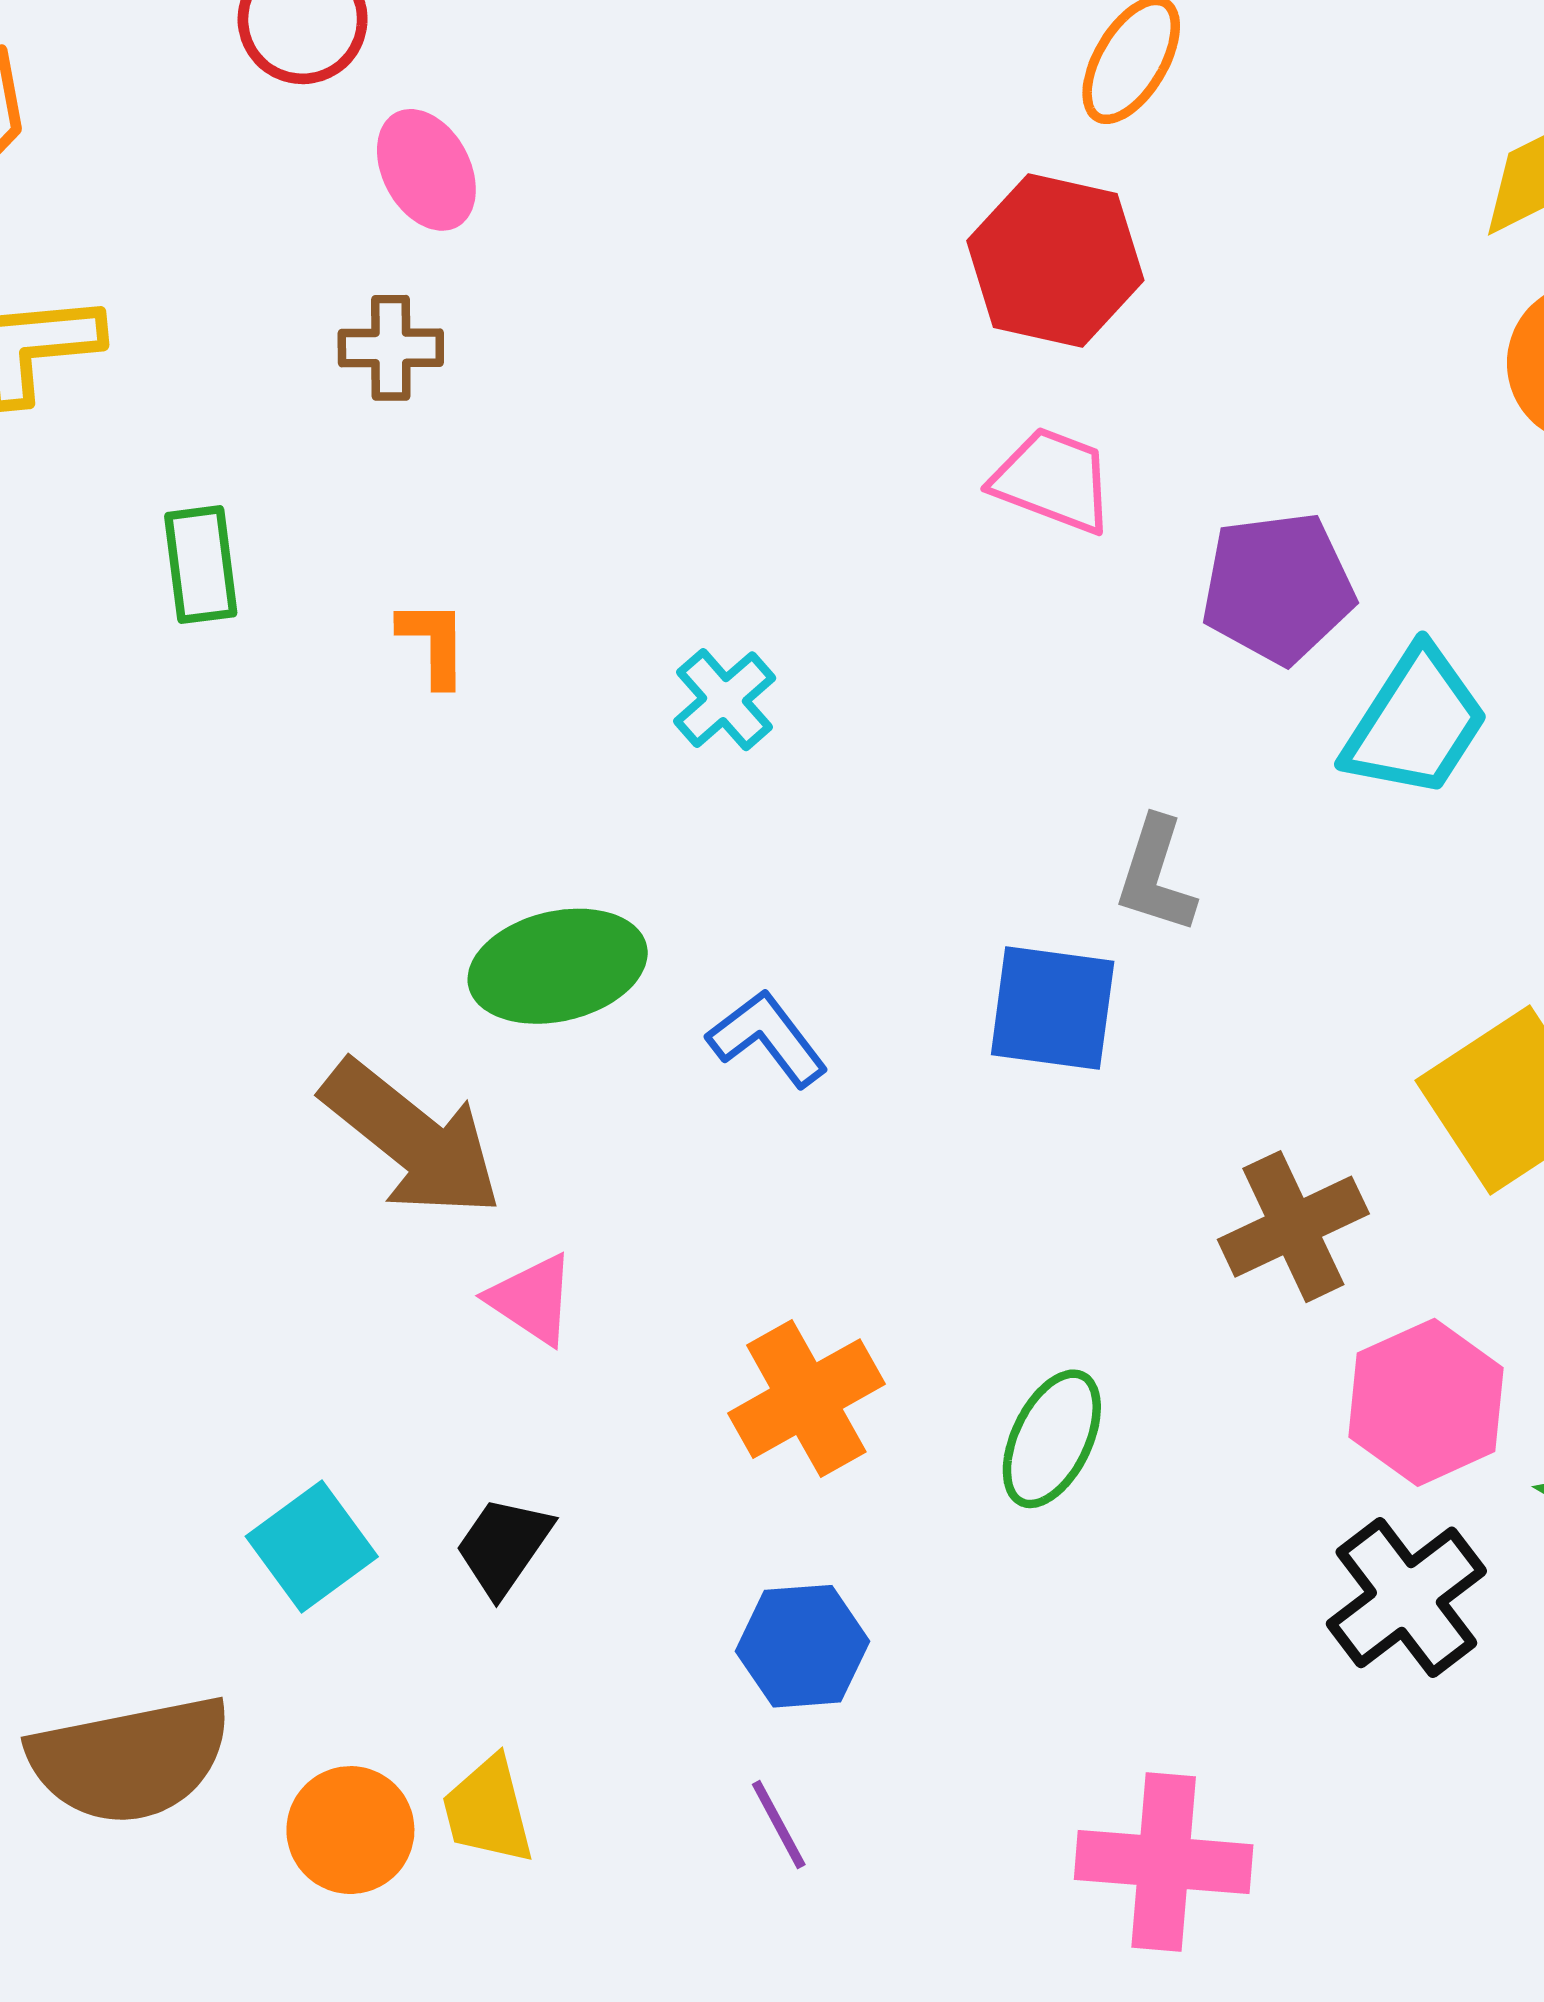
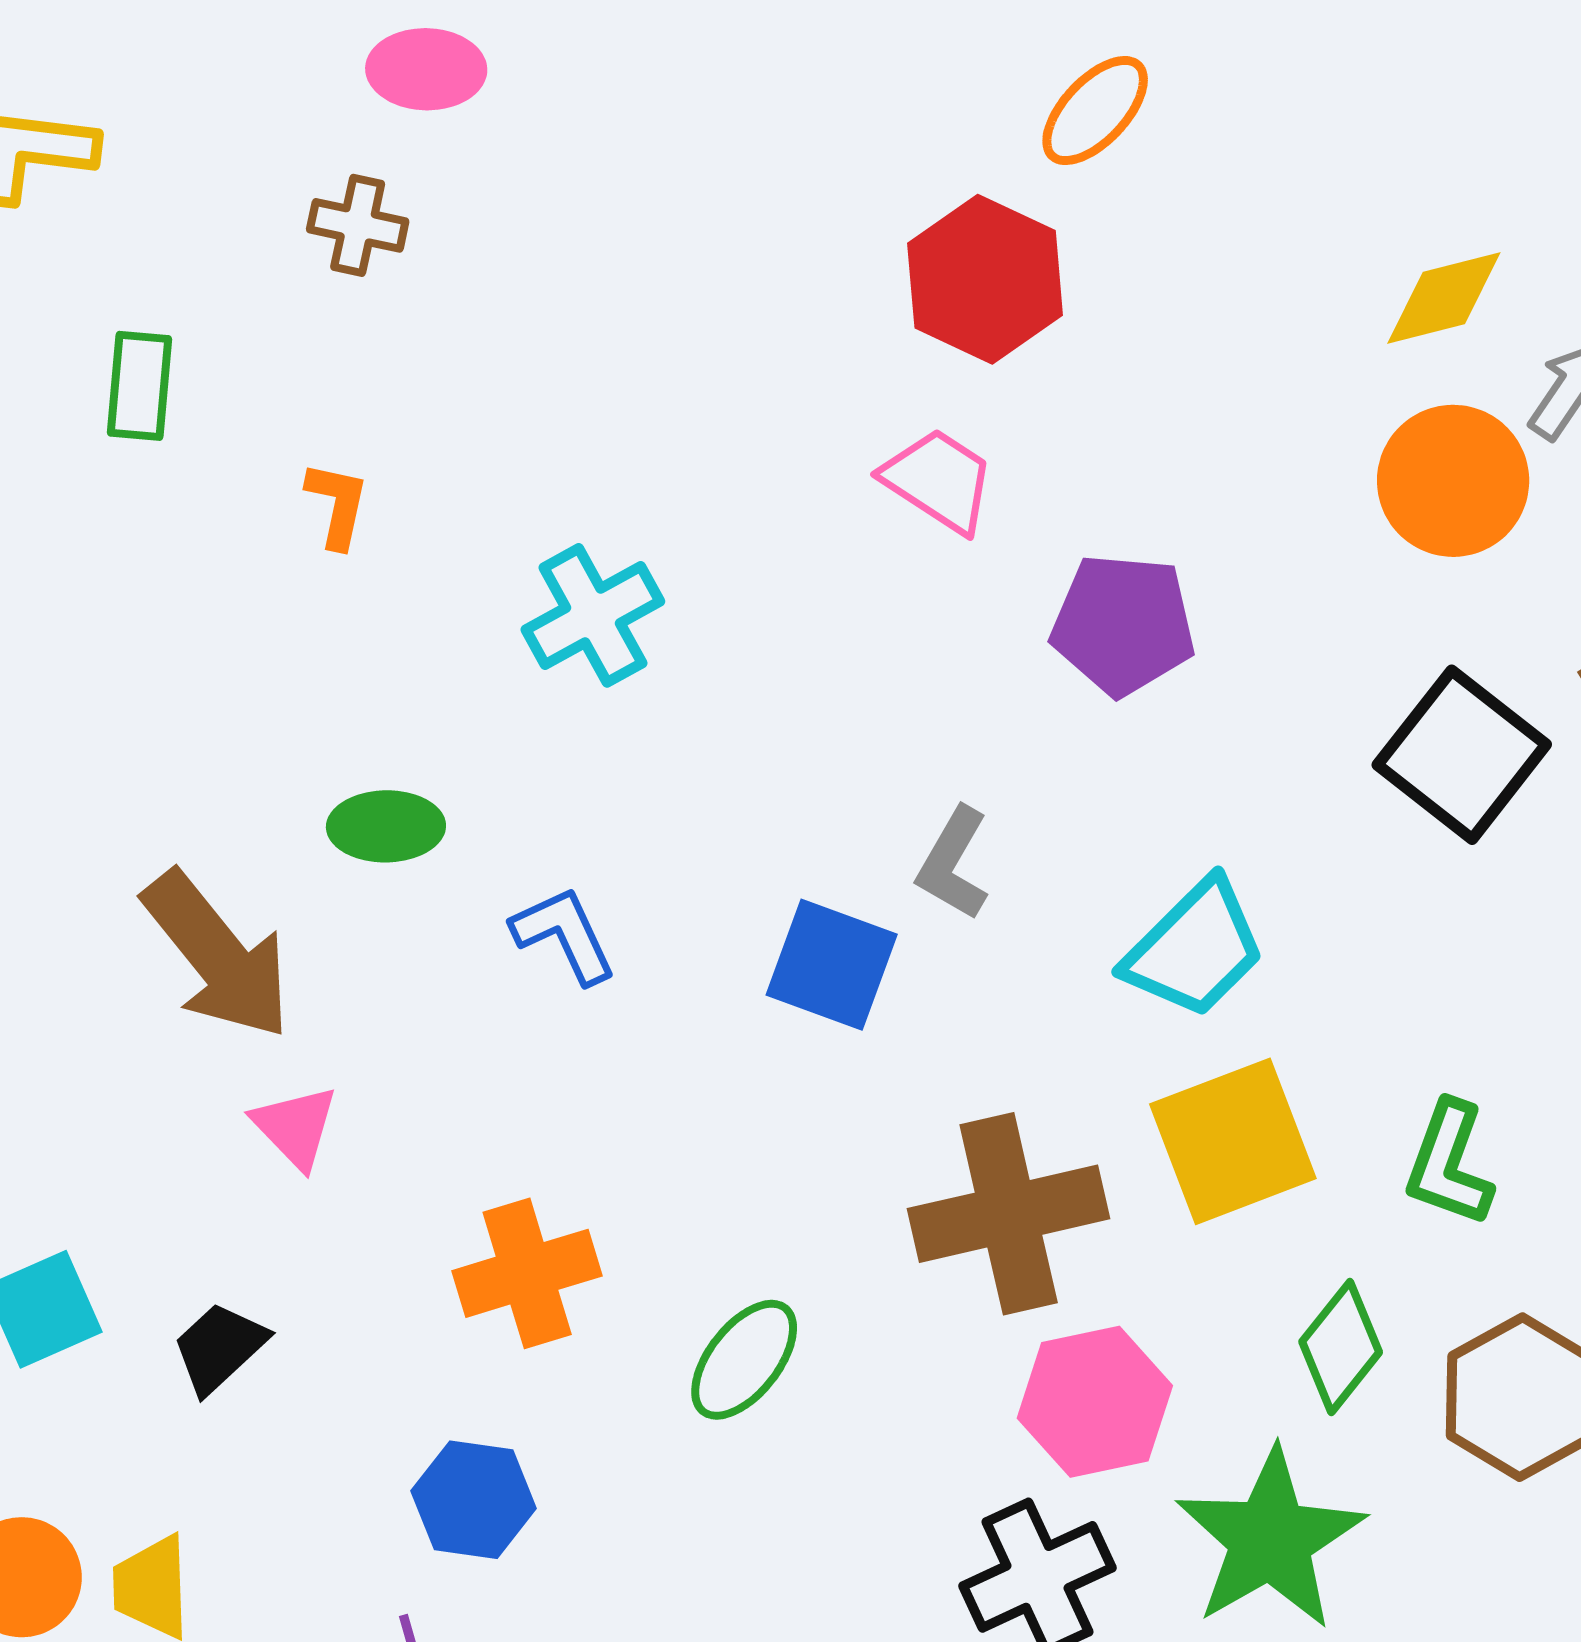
pink ellipse: (426, 170) -> (426, 69), turned -73
cyan cross: (725, 700) -> (593, 615), size x1.4
cyan trapezoid: (1416, 723) -> (1195, 949), moved
green ellipse: (558, 966) -> (386, 826), size x0.7
brown cross: (1293, 1227) -> (1009, 1214), size x1.4

